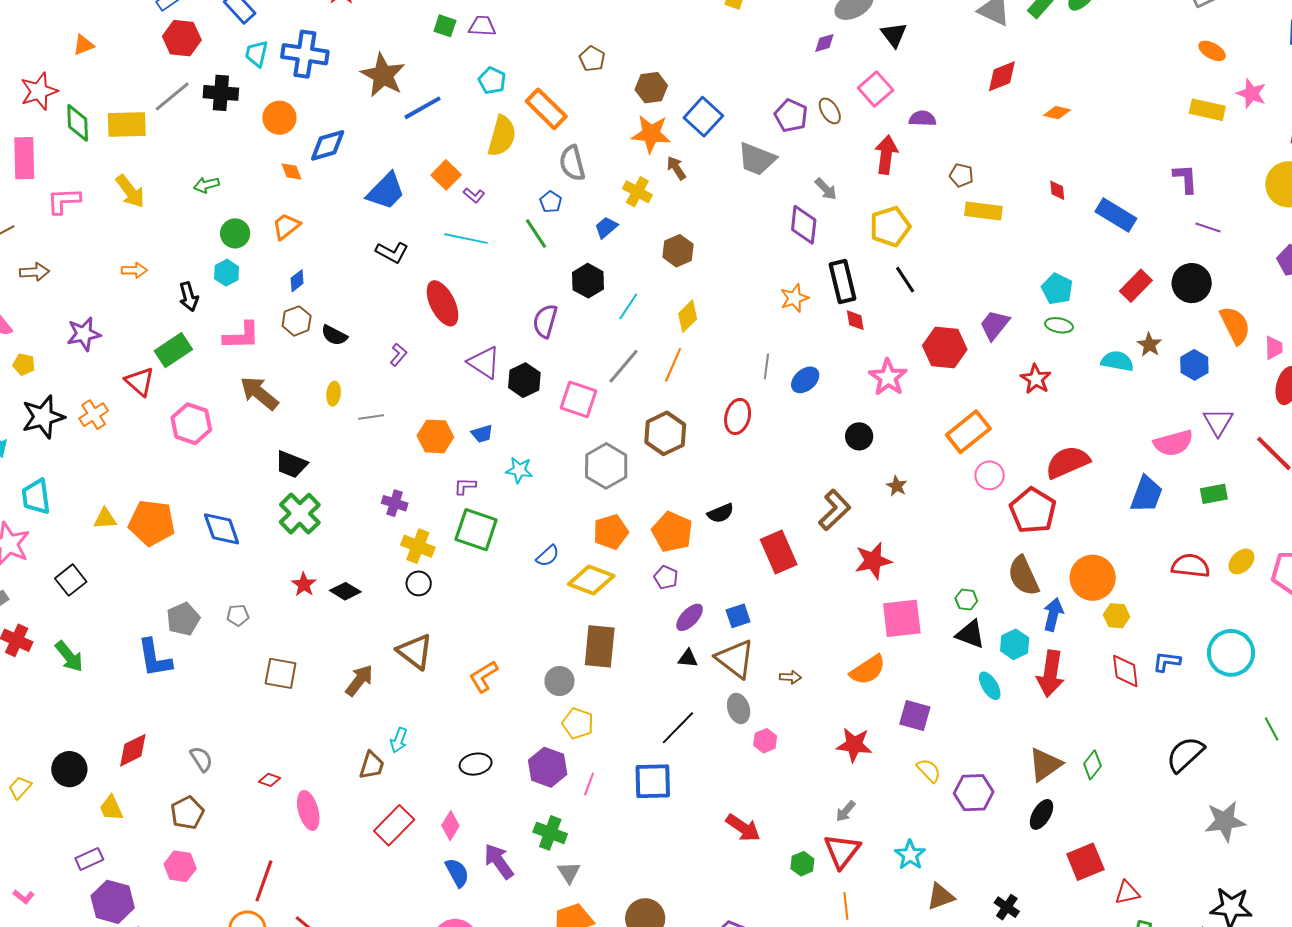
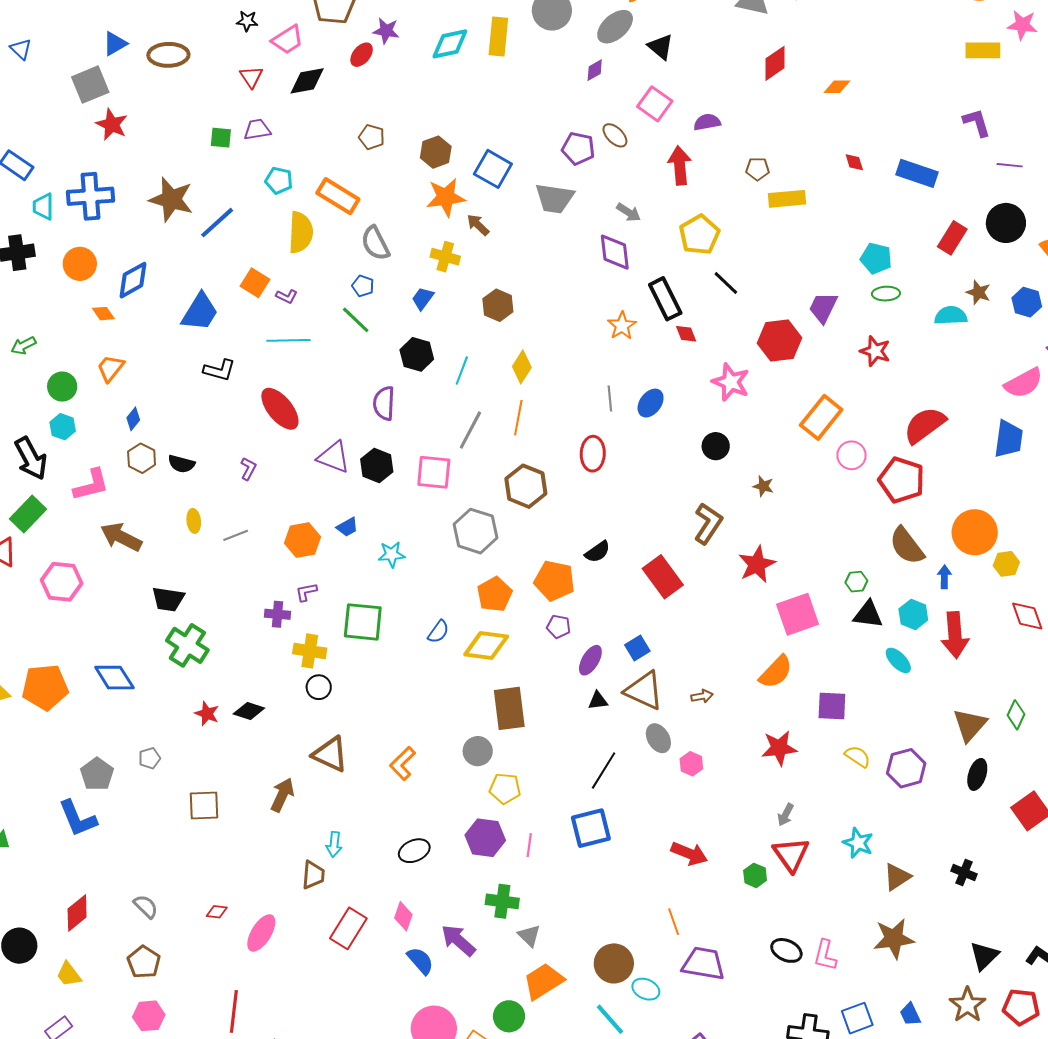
black arrow: (189, 297) -> (31, 458), size x1.5
purple L-shape: (465, 486) -> (306, 592), moved
blue arrow: (1053, 614) -> (944, 577), size x0.7
pink ellipse: (308, 810) -> (261, 933), turned 60
orange line: (846, 906) -> (674, 922), moved

